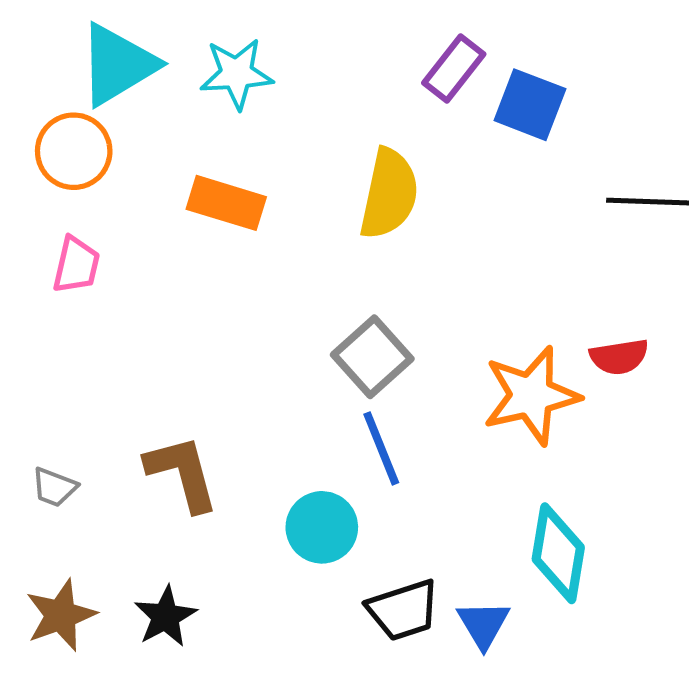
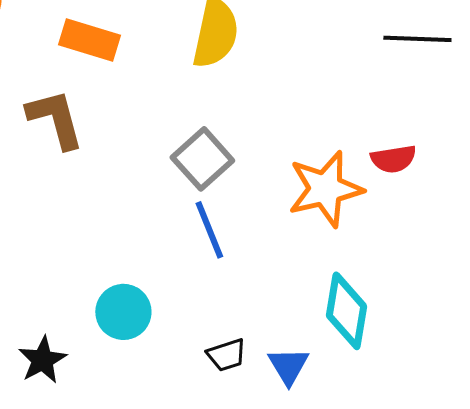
brown L-shape: (182, 473) -> (55, 119), moved
cyan circle: (322, 527) -> (123, 312), moved
black trapezoid: (403, 610) -> (226, 355), size x0.7

